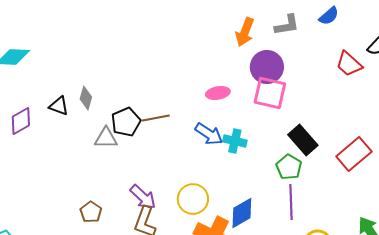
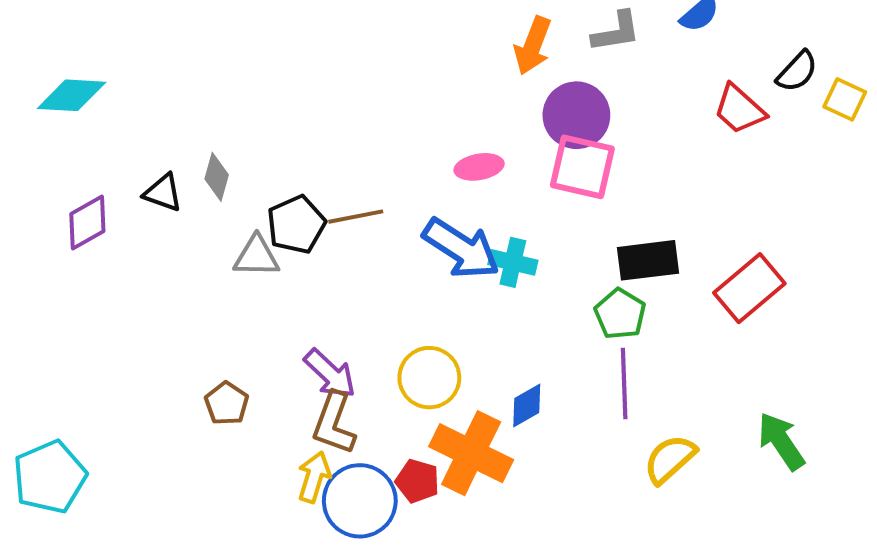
blue arrow: (209, 134) -> (461, 248), size x1.4
black rectangle: (303, 140) -> (648, 260), turned -56
blue diamond: (242, 213) -> (527, 405), size x0.7

